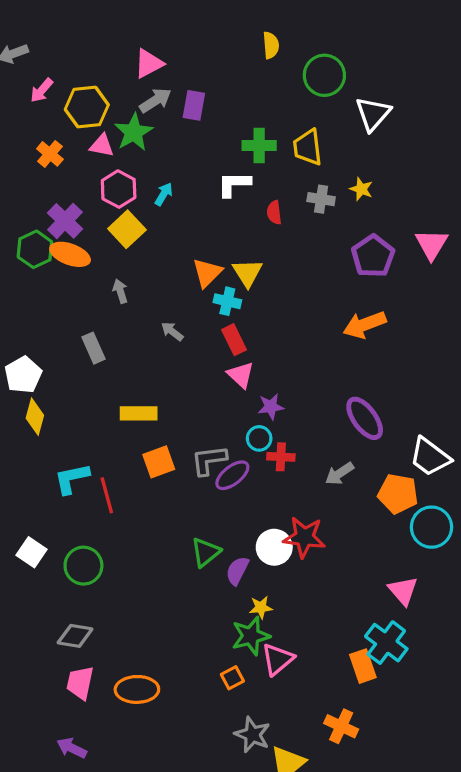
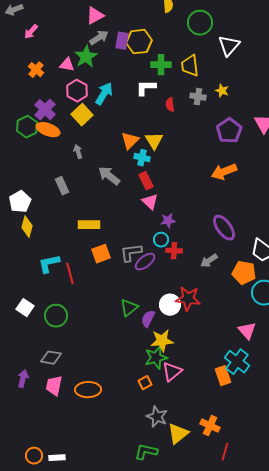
yellow hexagon: (87, 107) -> (139, 42), moved
cyan arrow: (164, 194) -> (104, 94), size x1.6
gray arrow: (172, 331) -> (109, 176), size x1.6
yellow star: (261, 607) -> (162, 341), size x1.6
orange cross: (341, 726) -> (210, 426), moved
purple arrow: (72, 748) -> (23, 379), moved, turned 78

